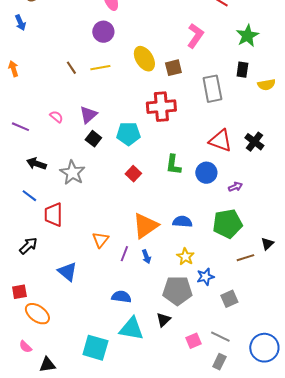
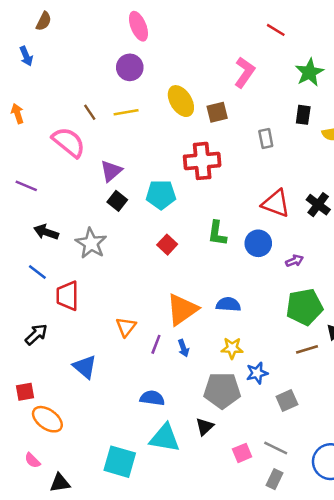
gray rectangle: (212, 89) -> (266, 138), size x0.6
pink semicircle: (56, 117) -> (69, 142), moved, size x2.0
green pentagon: (227, 224) -> (304, 307), moved
yellow star: (185, 257) -> (232, 348), turned -30

